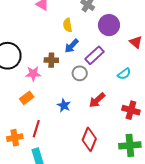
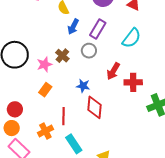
brown cross: (51, 60) -> (62, 56), moved, turned -32
cyan semicircle: (124, 74) -> (132, 38), size x1.5
red cross: (131, 110) -> (133, 82), moved
red diamond: (89, 139) -> (94, 107), moved

